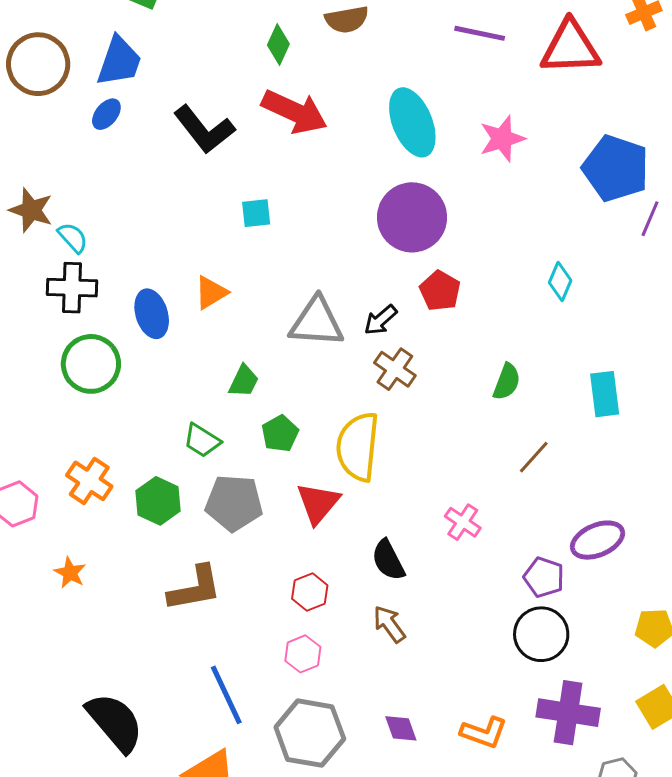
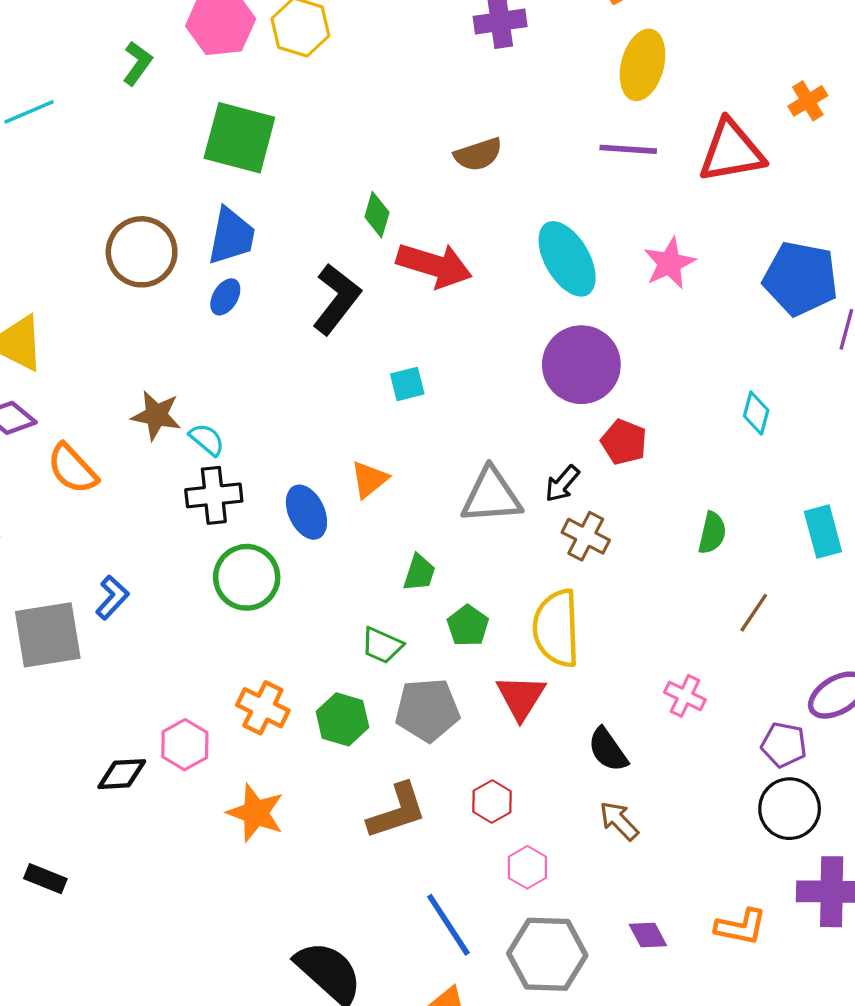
green diamond: (278, 45) -> (377, 215), moved
black L-shape: (204, 129) -> (337, 299), turned -96
orange star: (70, 573) -> (256, 813), size x1.6
red hexagon: (310, 592) -> (492, 802), moved

